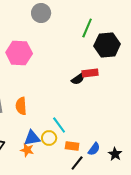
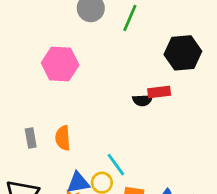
green line: (87, 28) -> (130, 18), moved
black semicircle: (78, 79) -> (142, 100), turned 32

